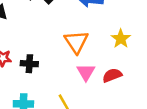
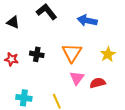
black cross: (29, 64) -> (37, 54), moved

